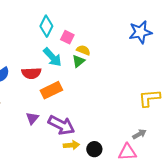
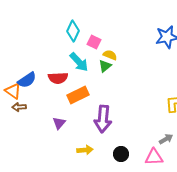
purple arrow: (61, 125) -> (103, 119), moved, turned 68
yellow arrow: (71, 145) -> (85, 150), moved

